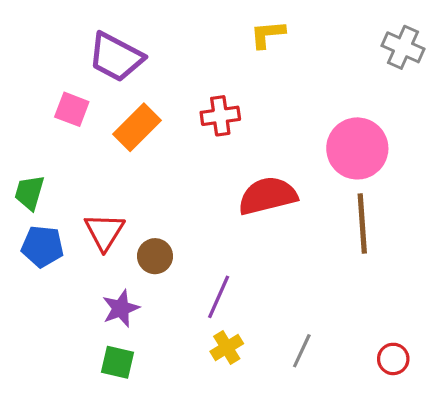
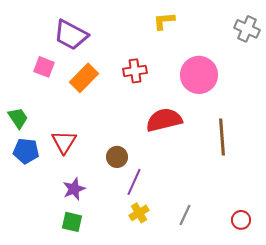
pink circle: (357, 148) -> (199, 75), moved
green trapezoid: (29, 193) -> (18, 118), turned 130
brown circle: (155, 256) -> (117, 157), moved

